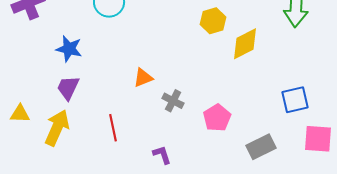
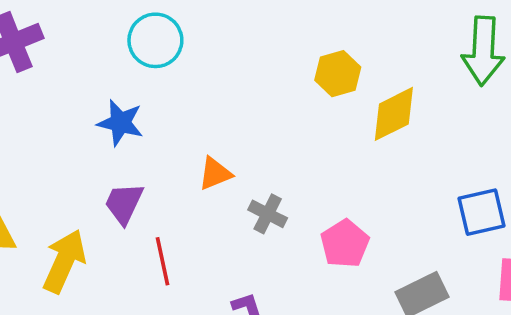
blue star: (69, 49) -> (120, 123), moved
purple trapezoid: (68, 88) -> (124, 203), moved

